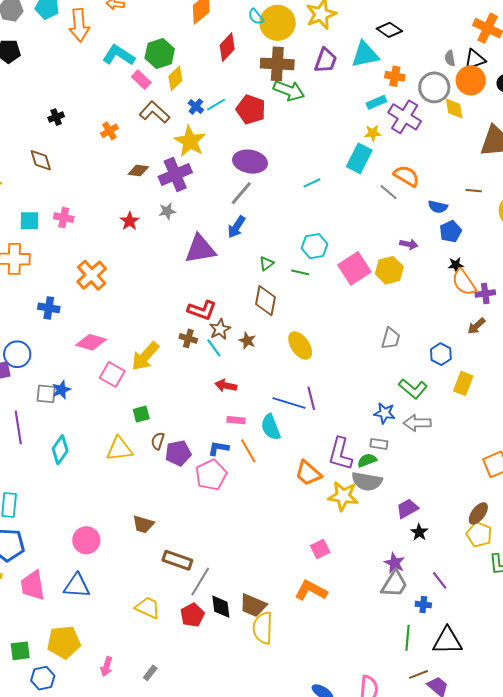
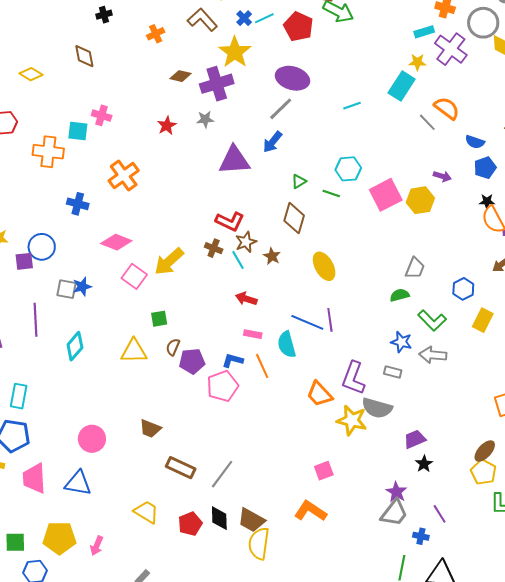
cyan square: (29, 221) -> (78, 131), moved
green semicircle: (367, 460) -> (400, 295), moved
gray line: (200, 581) -> (222, 474), moved
pink arrow: (106, 667) -> (97, 546), moved

